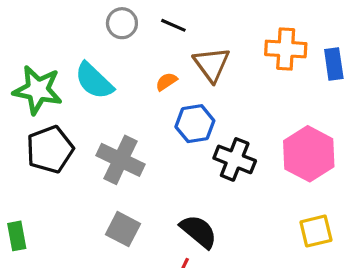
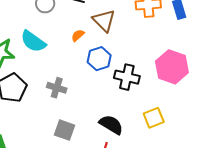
gray cross: (121, 160) -> (57, 88), size x0.7
yellow square: (316, 231) -> (154, 118), moved

